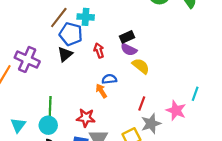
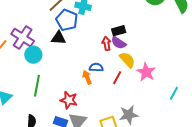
red arrow: (99, 50) -> (106, 44), moved
black triangle: (65, 54) -> (59, 38), turned 35
red line: (142, 103) -> (117, 78), moved
pink star: (176, 110) -> (146, 72), moved
cyan circle: (48, 125) -> (33, 55), moved

